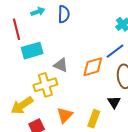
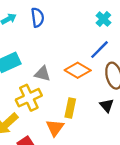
orange diamond: (93, 67) -> (78, 70), turned 55
yellow rectangle: (94, 119) -> (70, 108), moved

